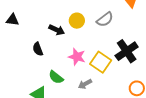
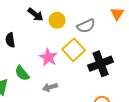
black arrow: (57, 30) -> (36, 14), moved
yellow square: (101, 62) -> (74, 50), moved

